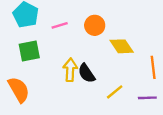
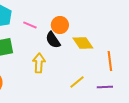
pink line: (60, 25) -> (30, 25), turned 40
black semicircle: (87, 73) -> (53, 40), moved

